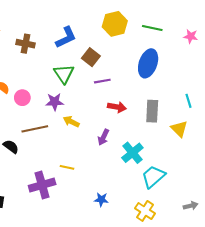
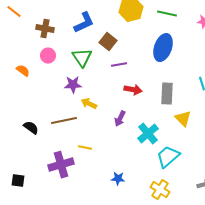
pink circle: (22, 98) -> (48, 56), moved
brown line: (35, 129) -> (64, 121), moved
yellow triangle: (179, 129) -> (183, 119), moved

